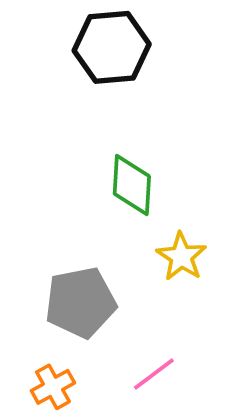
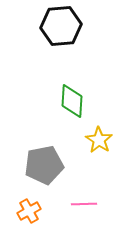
pink line: (154, 374) -> (84, 204), turned 35

